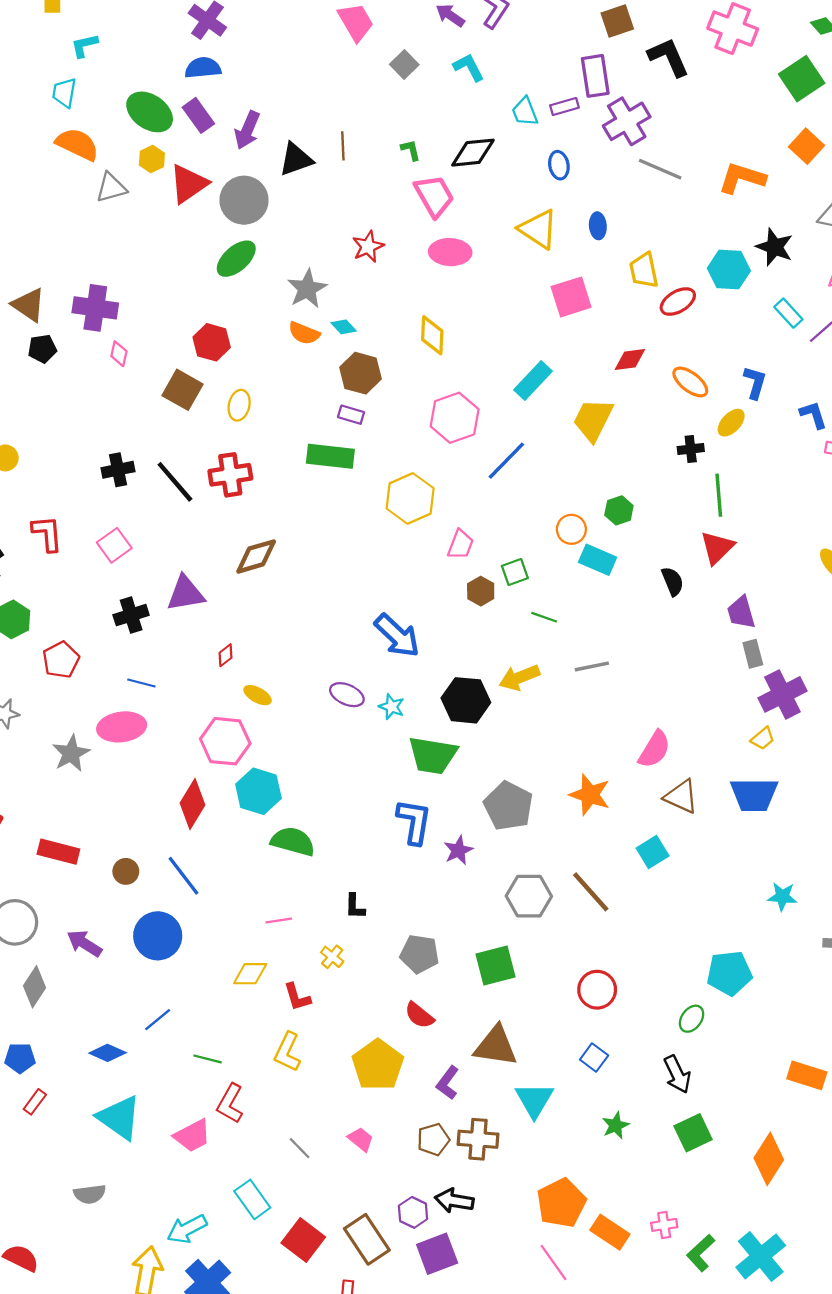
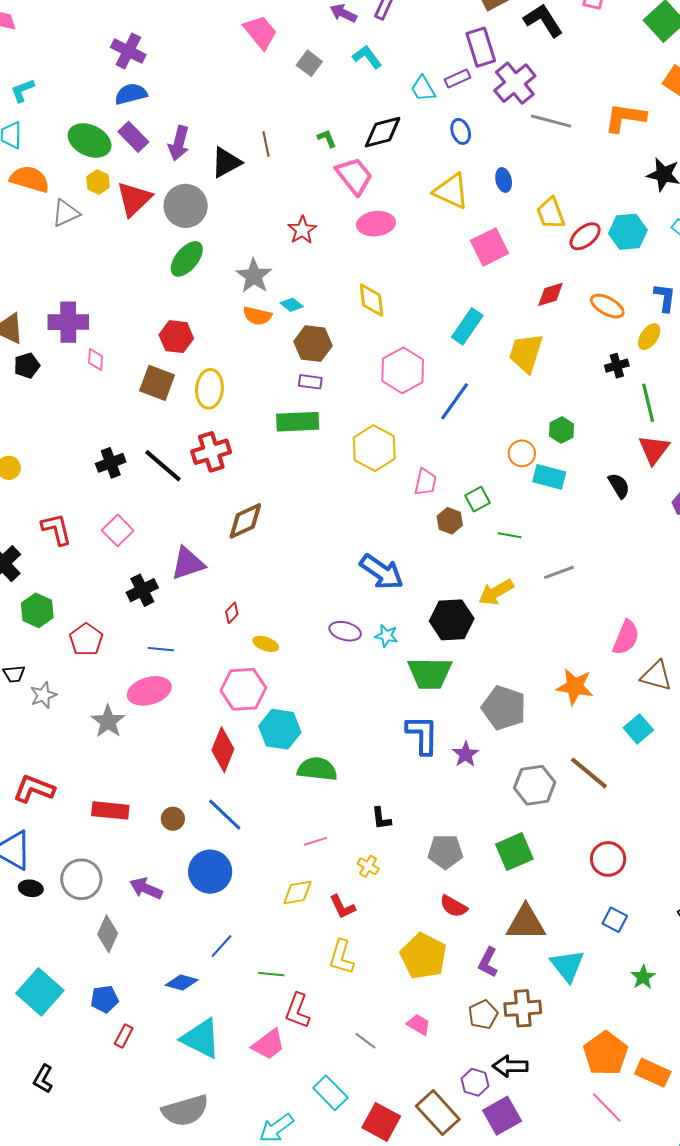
cyan hexagon: (729, 269) -> (628, 232), moved
yellow ellipse: (239, 405) -> (209, 389), size x1.4
gray semicircle: (90, 1194) -> (185, 1111), size x1.6

